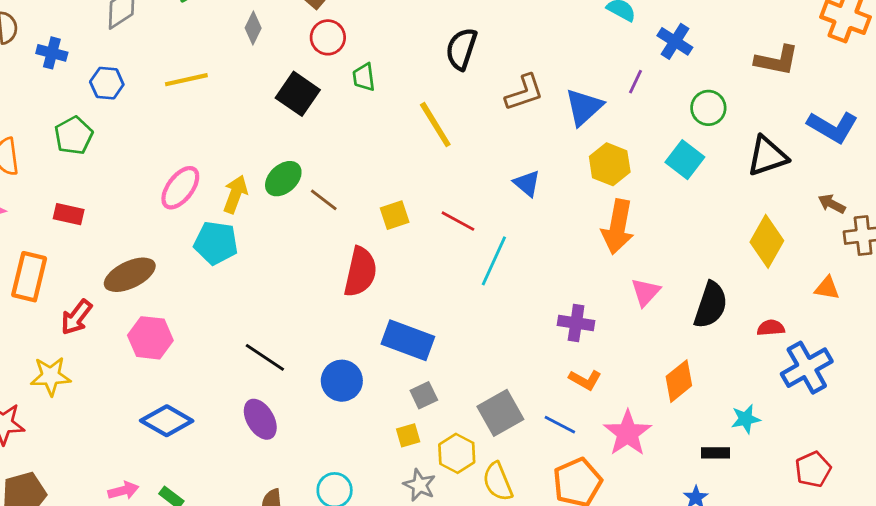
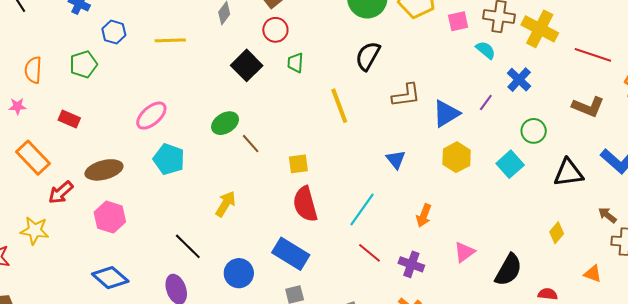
yellow arrow: (235, 194) -> (226, 204), moved
red line: (458, 221) -> (370, 253), moved
orange arrow: (618, 227) -> (424, 215), moved, size x0.6
yellow diamond: (767, 241) -> (557, 233), size x0.6
red semicircle: (360, 272) -> (305, 204), moved, turned 141
orange rectangle: (29, 277) -> (33, 158), turned -68

